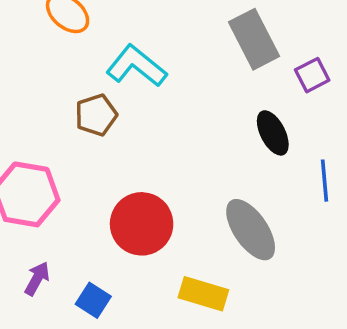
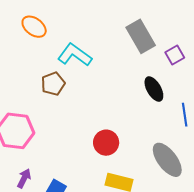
red circle: (142, 224) -> (106, 143), moved, size x0.7
gray ellipse: (251, 230) -> (167, 160), moved

